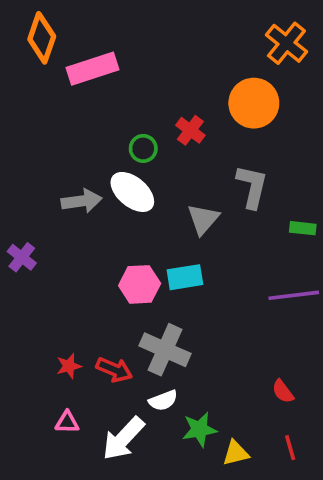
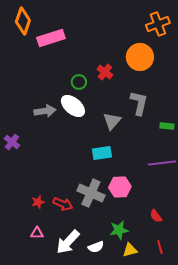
orange cross: (286, 43) -> (158, 24), turned 30
pink hexagon: (140, 284) -> (120, 187), moved
white semicircle: (163, 400) -> (96, 247), moved
green star: (199, 429) -> (119, 230), moved

